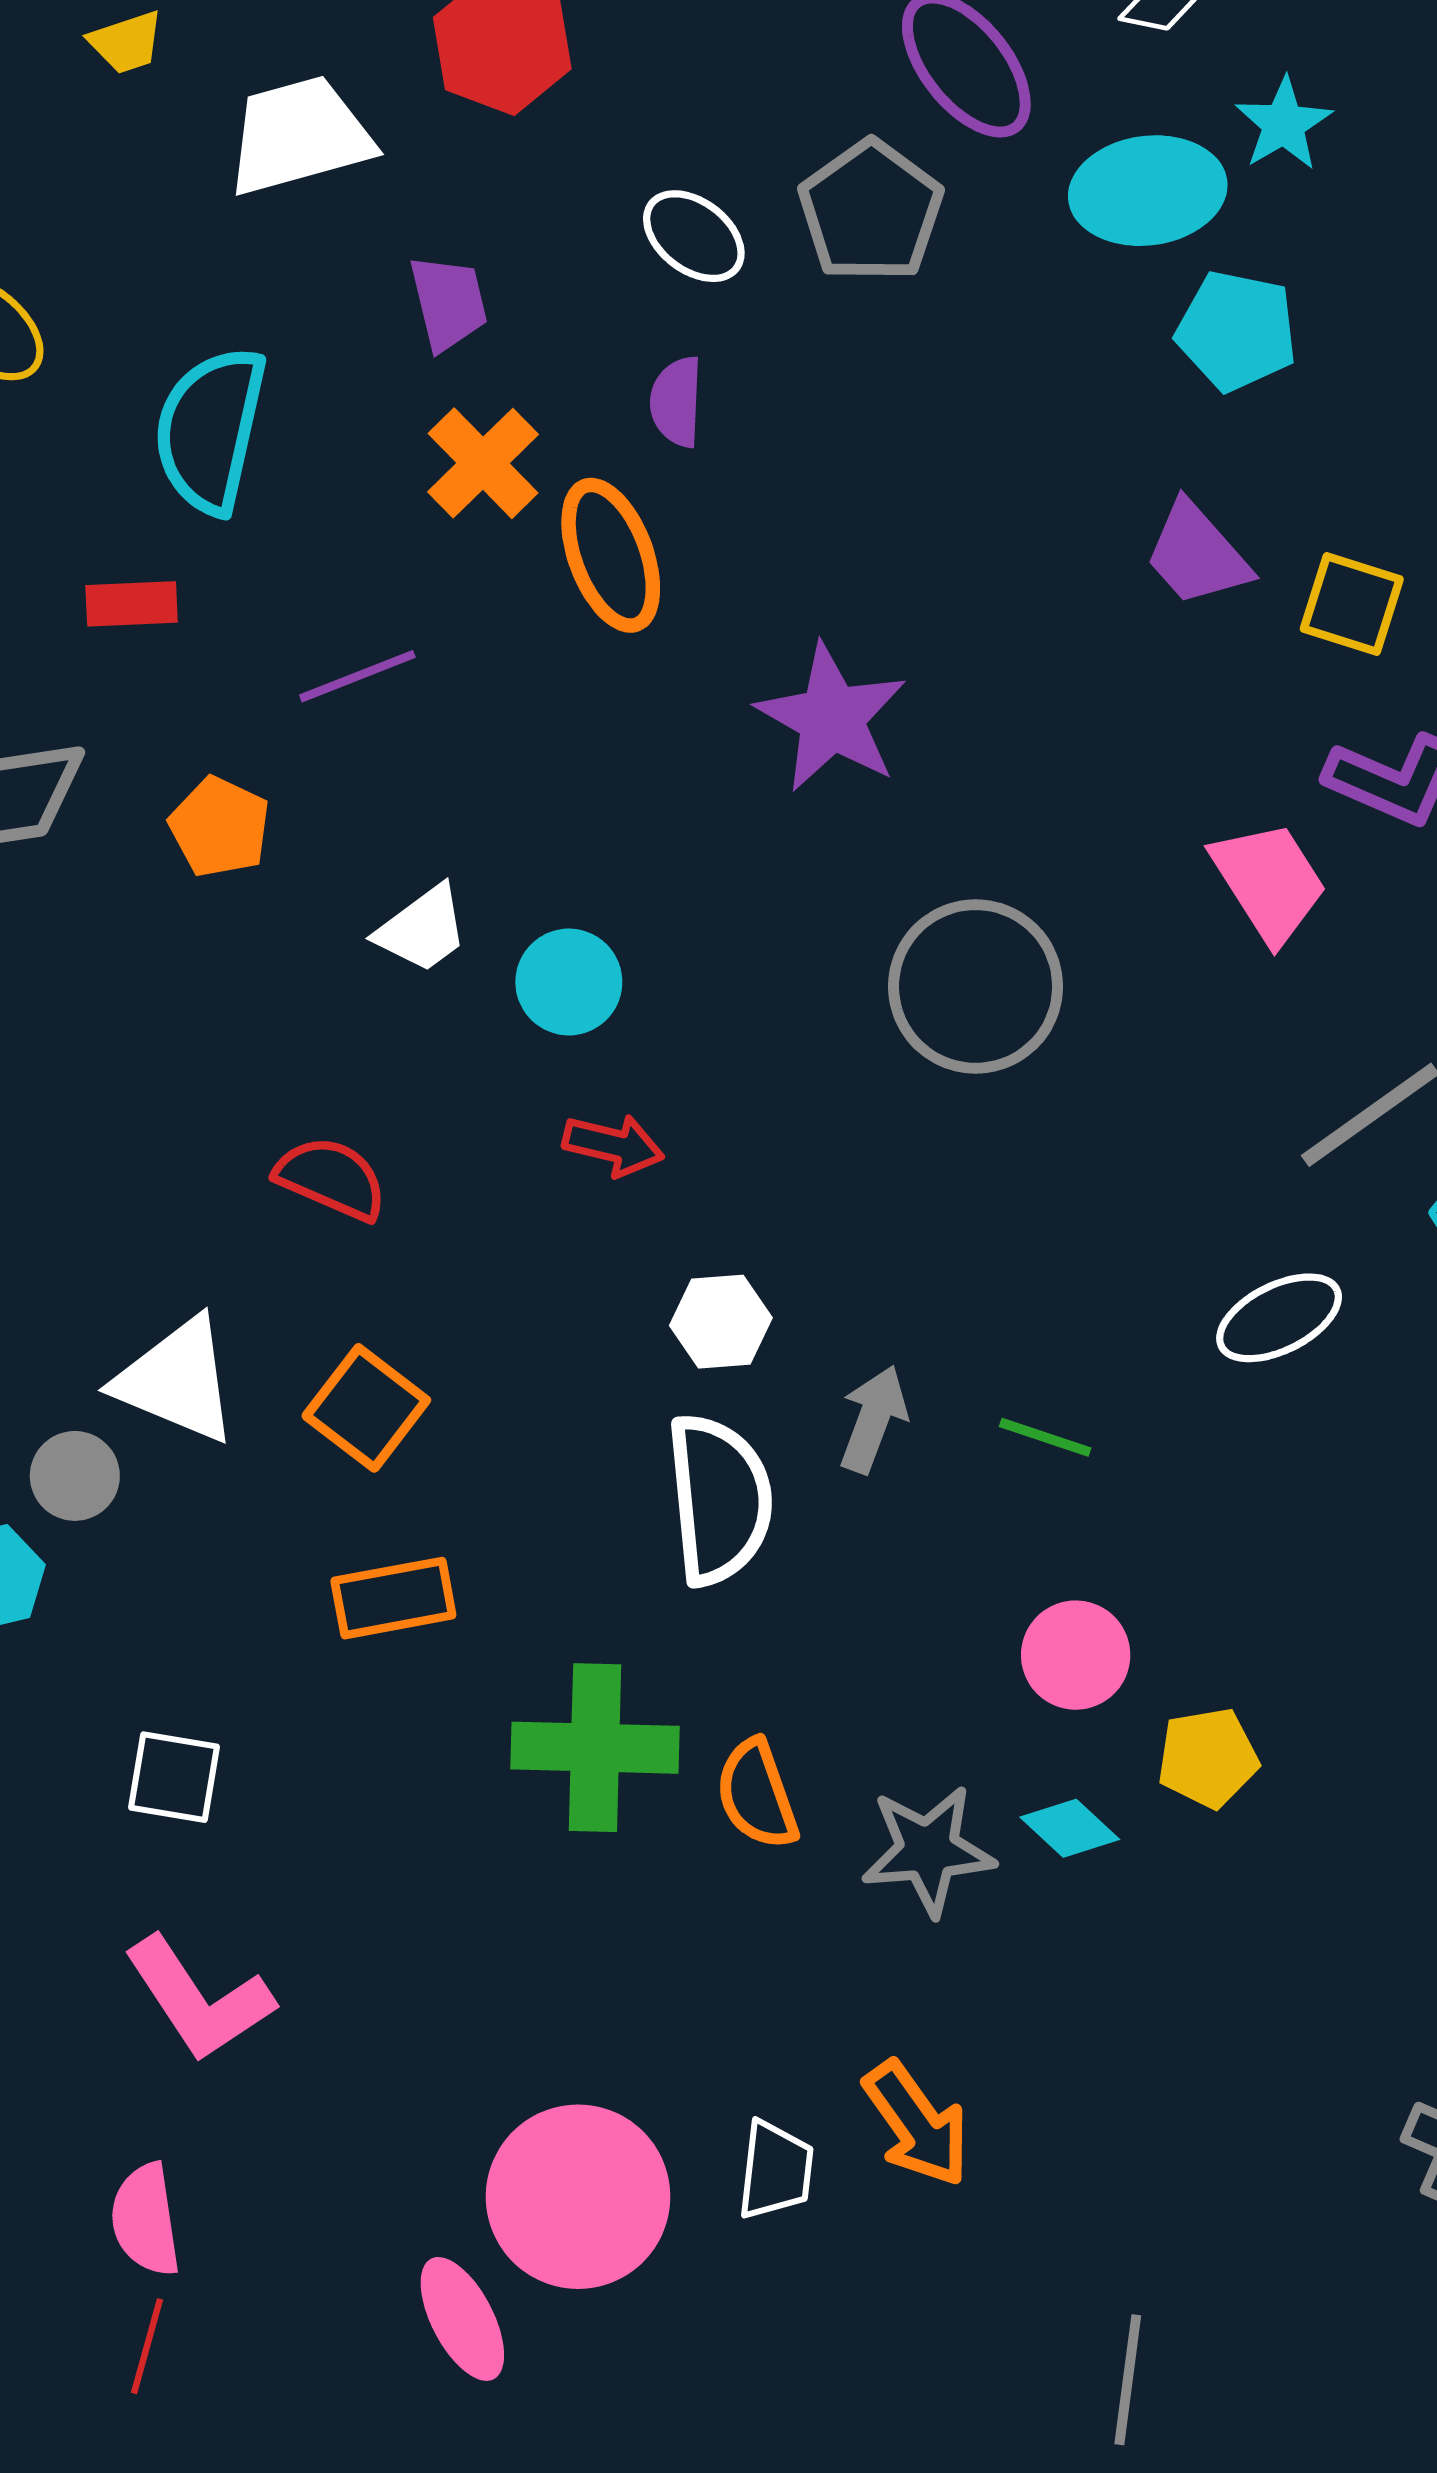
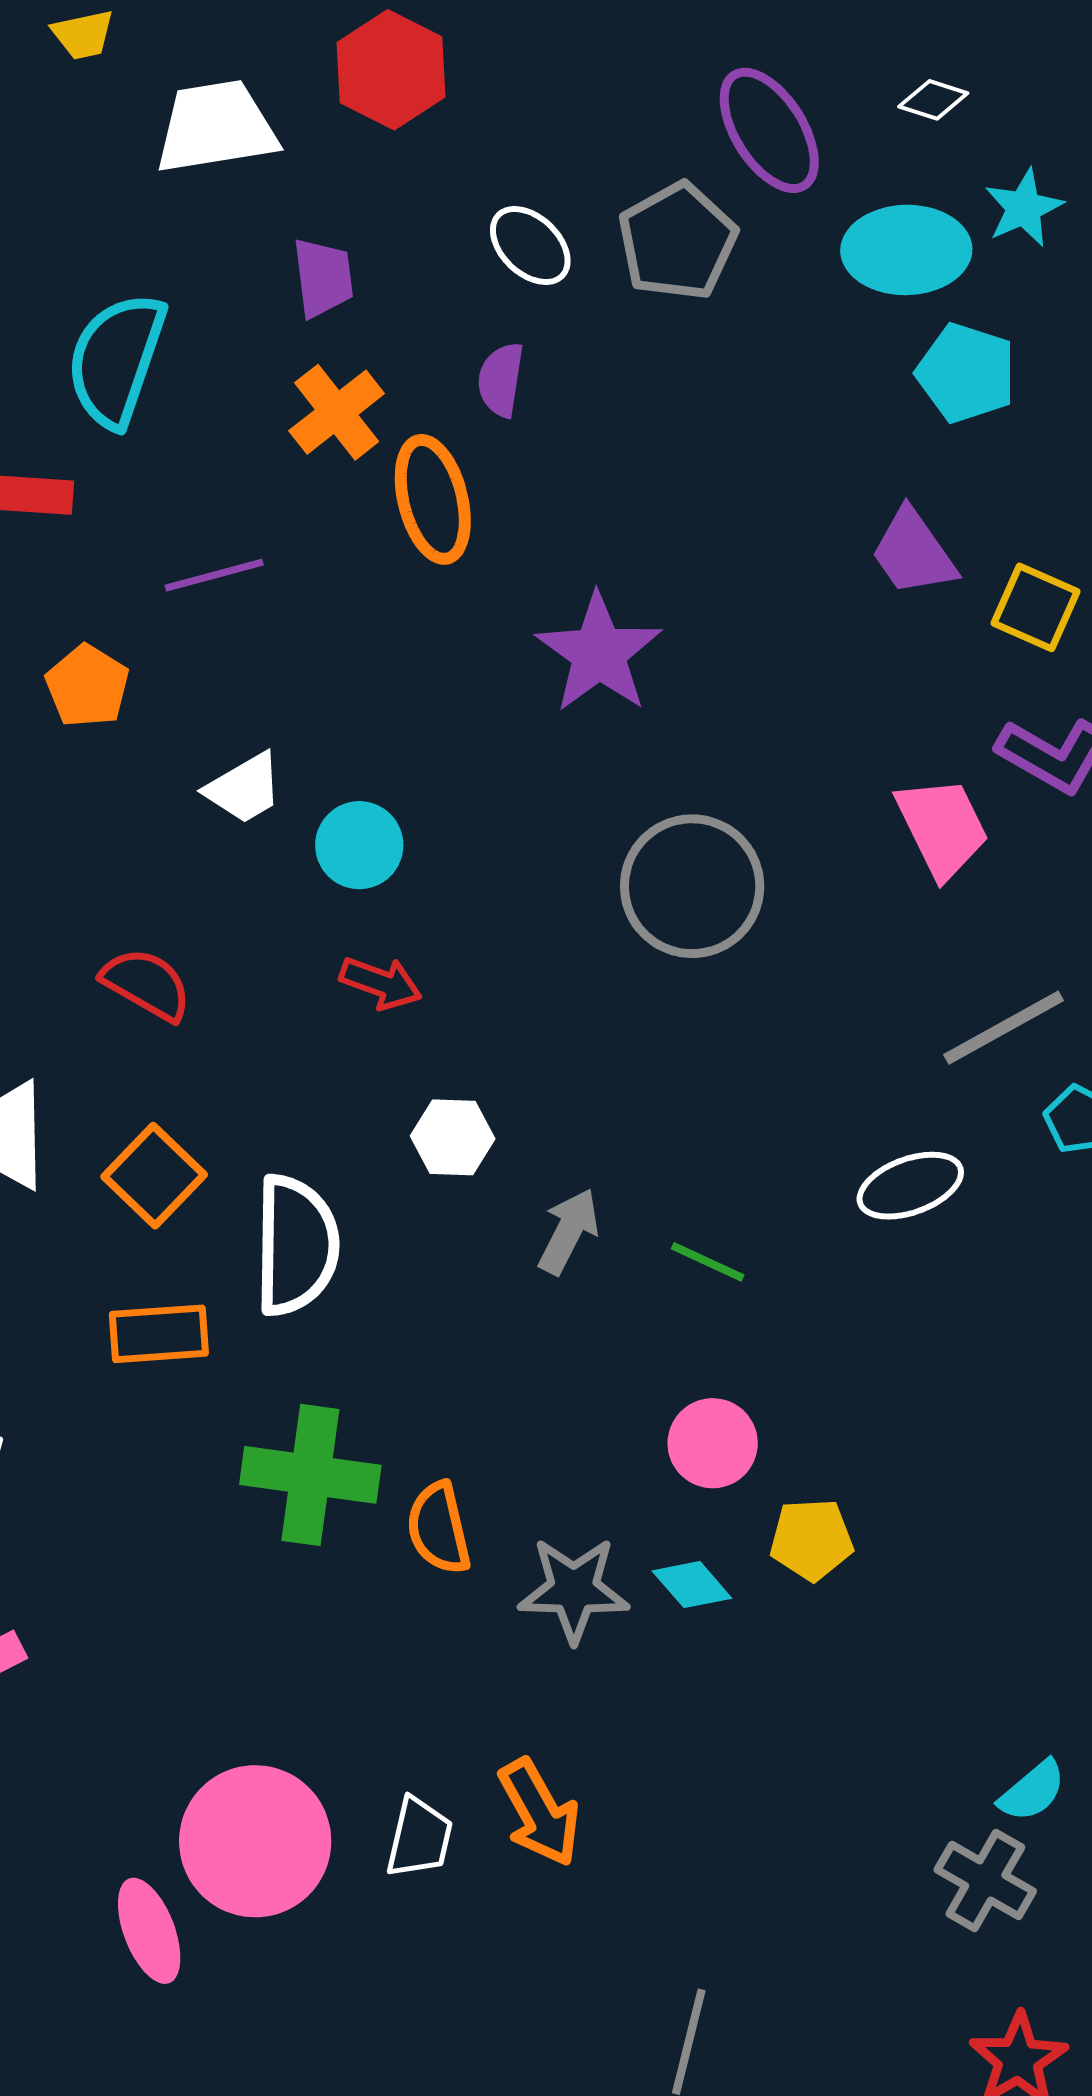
white semicircle: (719, 1499) -> (296, 1245), moved

